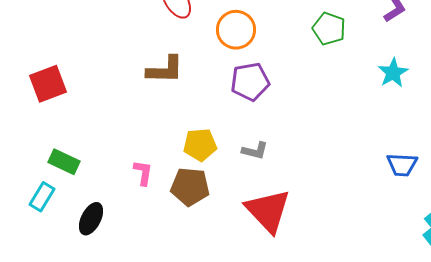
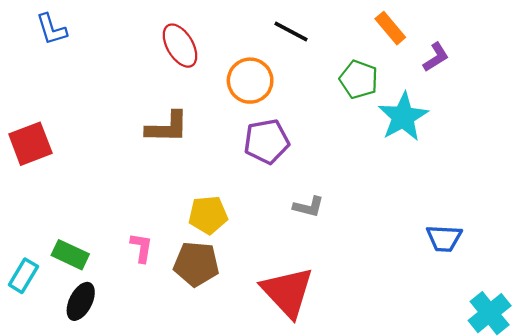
cyan star: (393, 73) -> (403, 117), moved, size x1.4
gray L-shape: (255, 151) -> (309, 207), moved
green rectangle: (64, 162) -> (70, 255), moved

